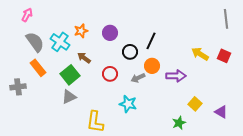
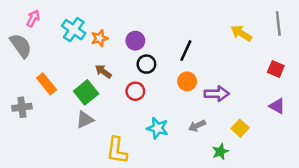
gray semicircle: (35, 42) -> (21, 46), moved
cyan cross: (60, 42) -> (74, 30), moved
black circle: (130, 52) -> (146, 64), moved
yellow arrow: (200, 54) -> (241, 33), moved
gray arrow: (138, 78) -> (197, 126), moved
purple triangle: (221, 112) -> (277, 106), moved

